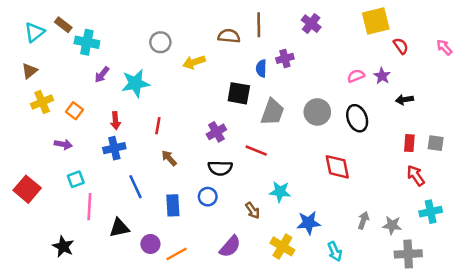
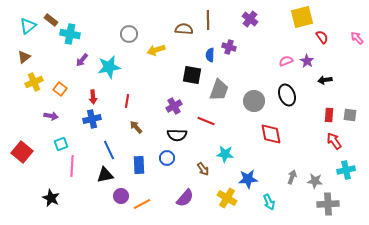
purple cross: (285, 58) -> (229, 47), turned 32
gray circle: (317, 112) -> (254, 101), moved
black triangle: (119, 228) -> (105, 175), moved

